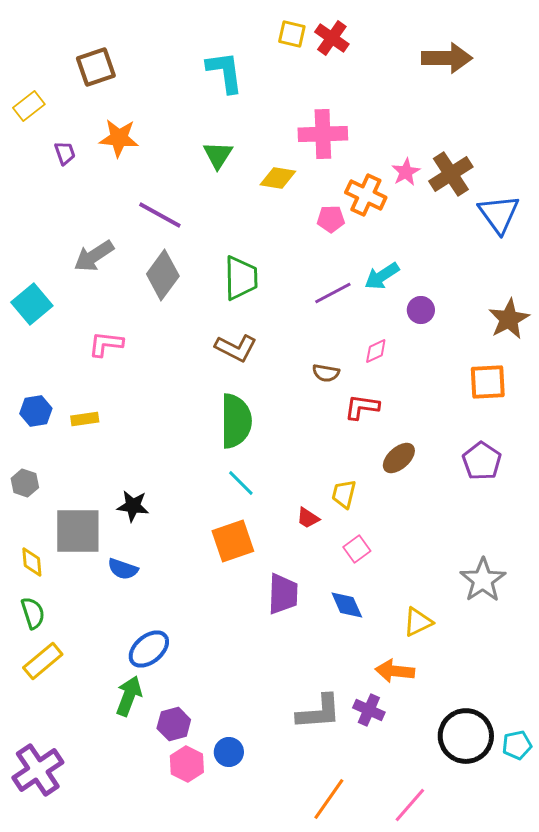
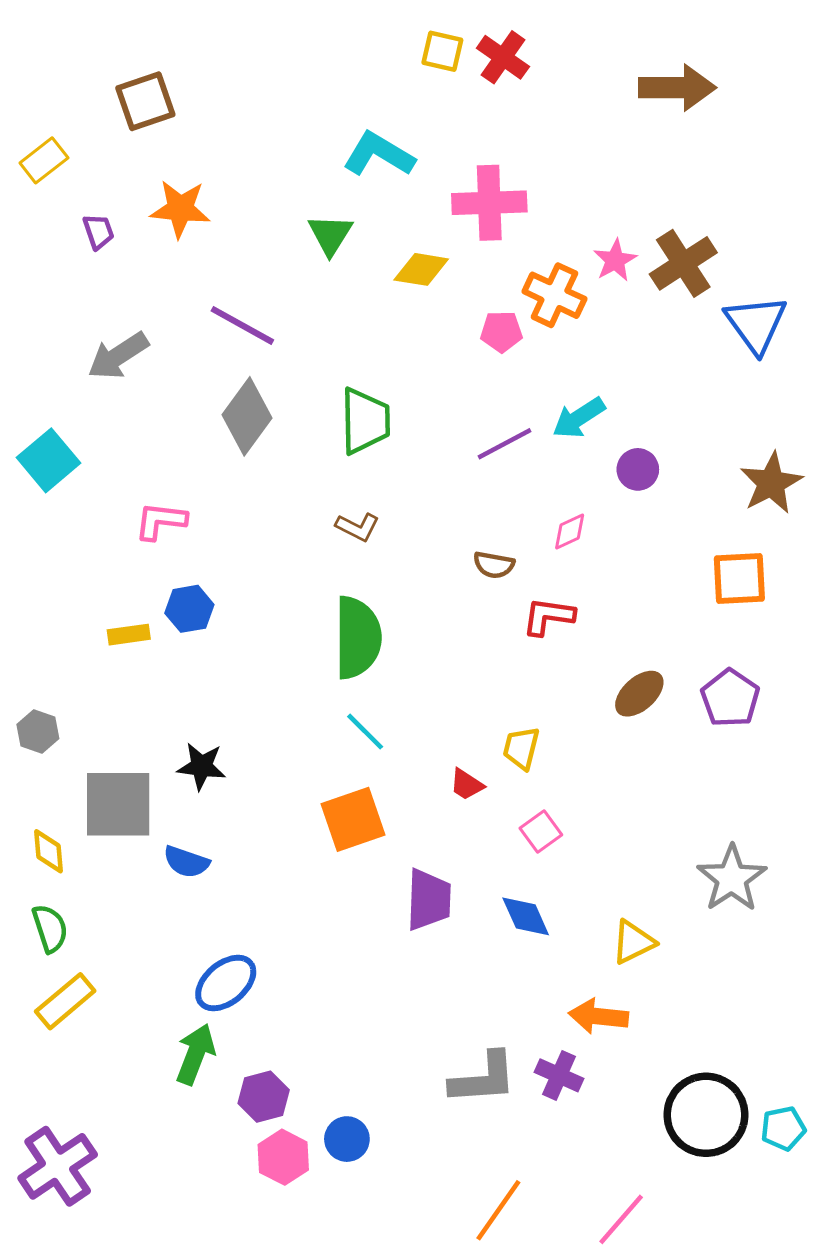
cyan L-shape: (225, 72) -> (379, 154), moved, turned -51
gray arrow: (94, 256) -> (118, 356), moved
brown L-shape: (236, 348) -> (358, 527), size x0.7
blue hexagon: (36, 411) -> (189, 609), moved
brown ellipse: (399, 458) -> (639, 694), moved

